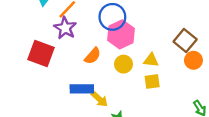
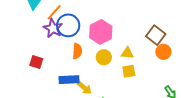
blue circle: (112, 17) -> (68, 25), moved
red square: (41, 54) -> (36, 62), moved, size x0.6
orange semicircle: (93, 56) -> (77, 51), turned -35

